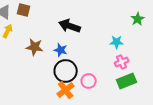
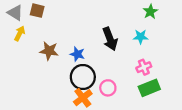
green star: (138, 19) -> (150, 12), moved
black arrow: (70, 26) -> (110, 39), moved, turned -130
cyan star: (117, 42) -> (141, 37), moved

